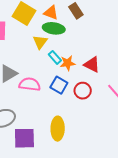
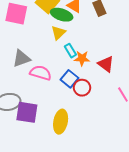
green ellipse: (54, 28) -> (62, 15), moved
red circle: (83, 91) -> (82, 88), moved
purple square: (24, 138) -> (27, 112), moved

